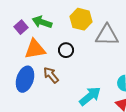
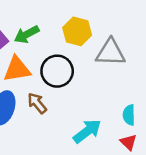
green arrow: (42, 22) -> (27, 34), turned -48
black circle: (66, 50) -> (57, 71), size x1.6

